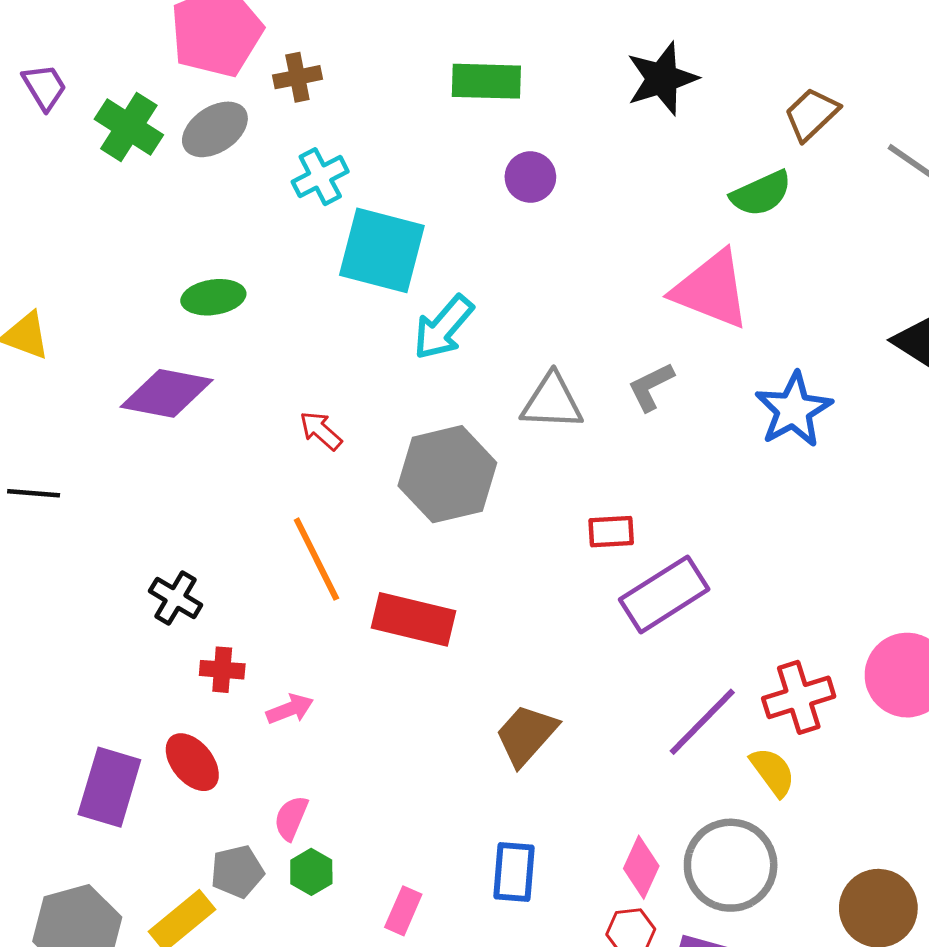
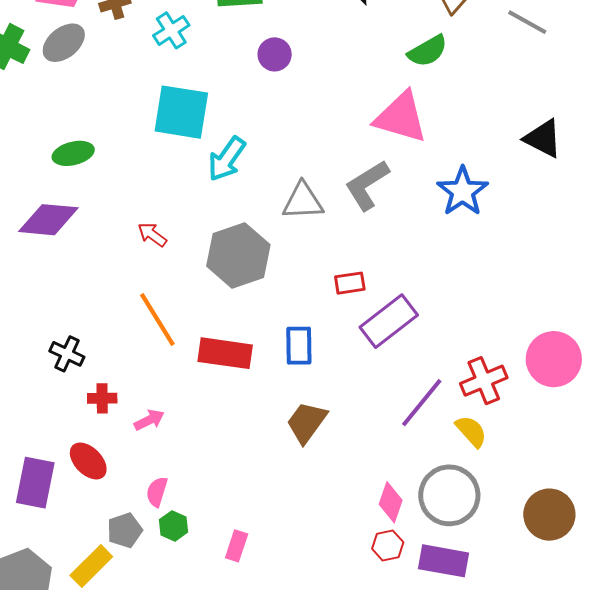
cyan cross: (320, 177) -> (171, 30), moved
gray L-shape: (651, 387) -> (367, 185), size x1.5
blue rectangle: (514, 872) -> (299, 346), moved

